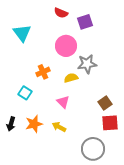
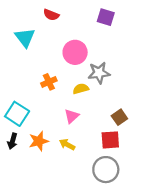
red semicircle: (61, 13) -> (51, 15), moved
purple square: (85, 22) -> (106, 17), moved, turned 35
cyan square: (25, 93) -> (17, 114), moved, size x1.5
pink triangle: (63, 102) -> (72, 116), turned 32
red square: (110, 123) -> (110, 140), moved

